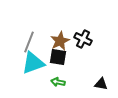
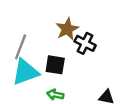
brown star: (60, 41) -> (67, 29), moved

